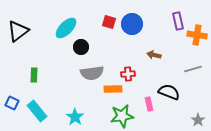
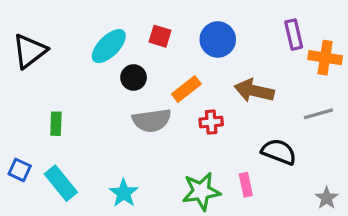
red square: (109, 22) -> (160, 36), moved
brown arrow: (154, 55) -> (254, 91), size x1.6
orange rectangle: (113, 89) -> (186, 89), moved, turned -36
pink rectangle: (149, 104) -> (246, 185), moved

